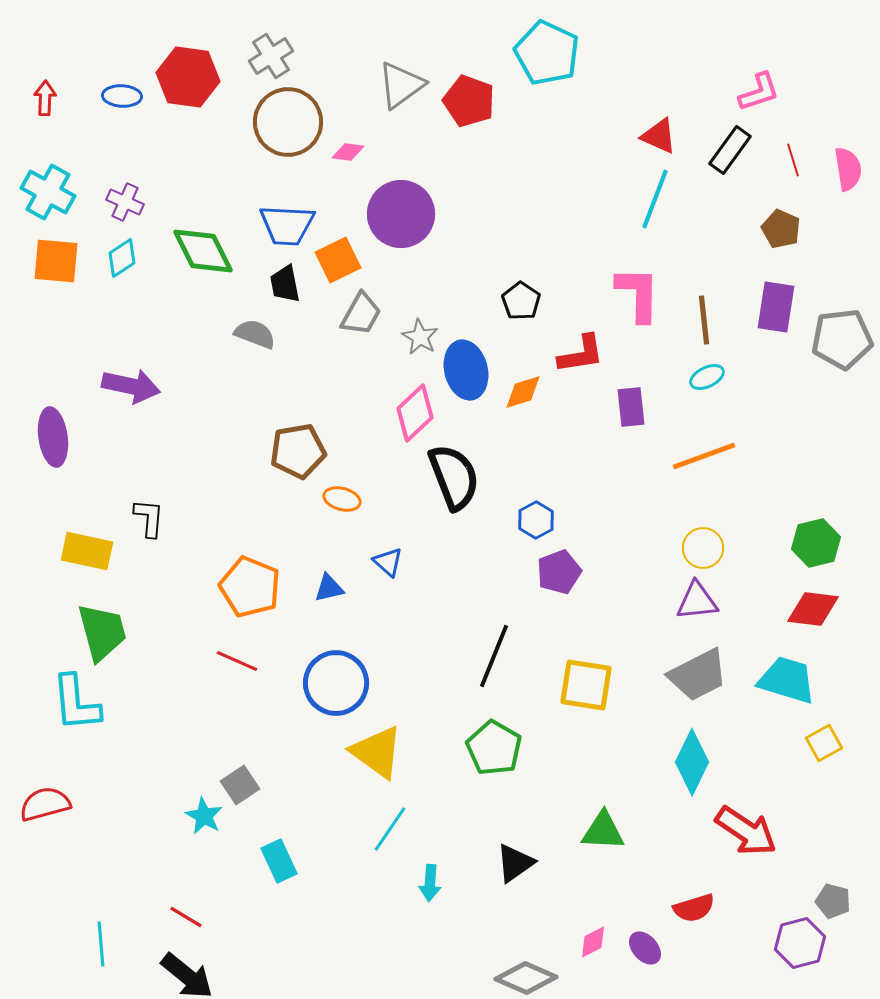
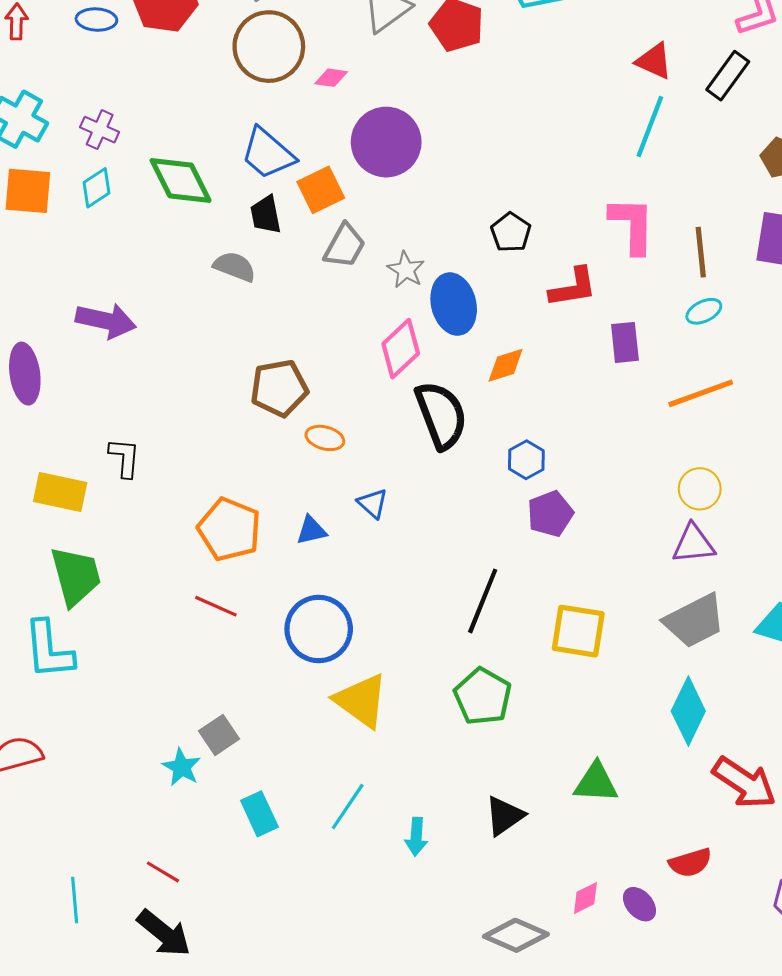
blue trapezoid: (287, 225) -> (268, 153), turned 38
orange diamond: (523, 392) -> (506, 365), moved
cyan line: (390, 829) -> (348, 807), moved

